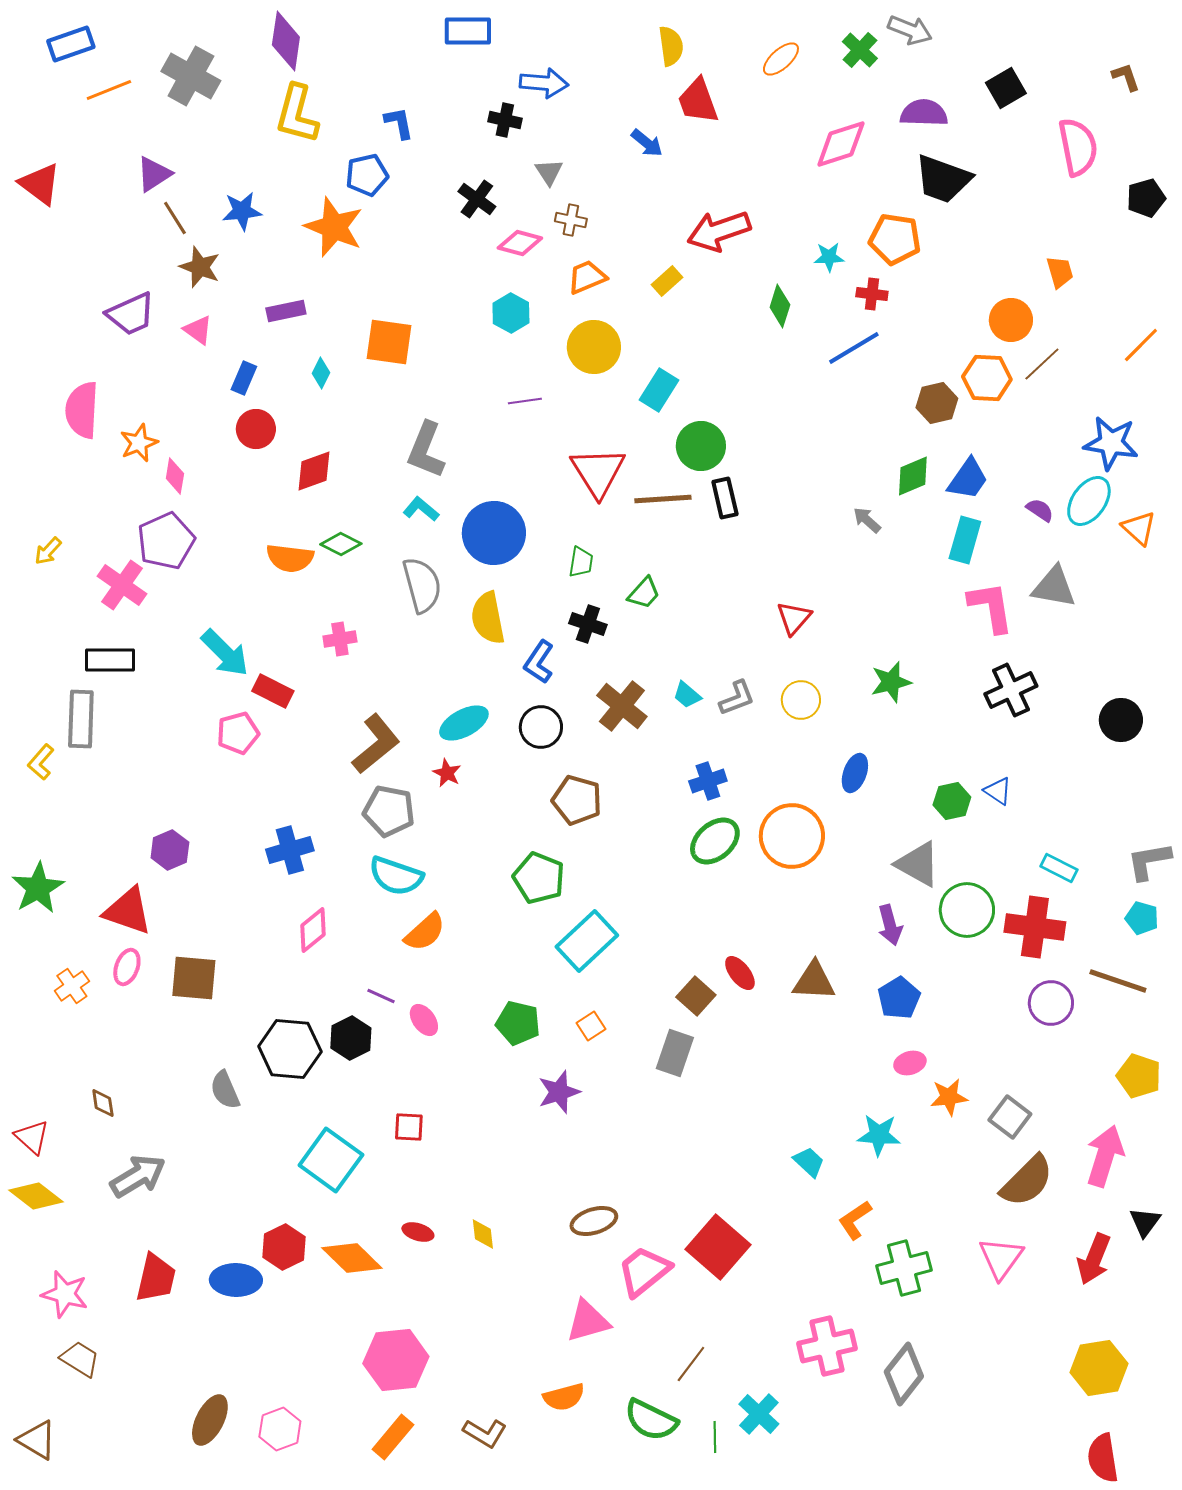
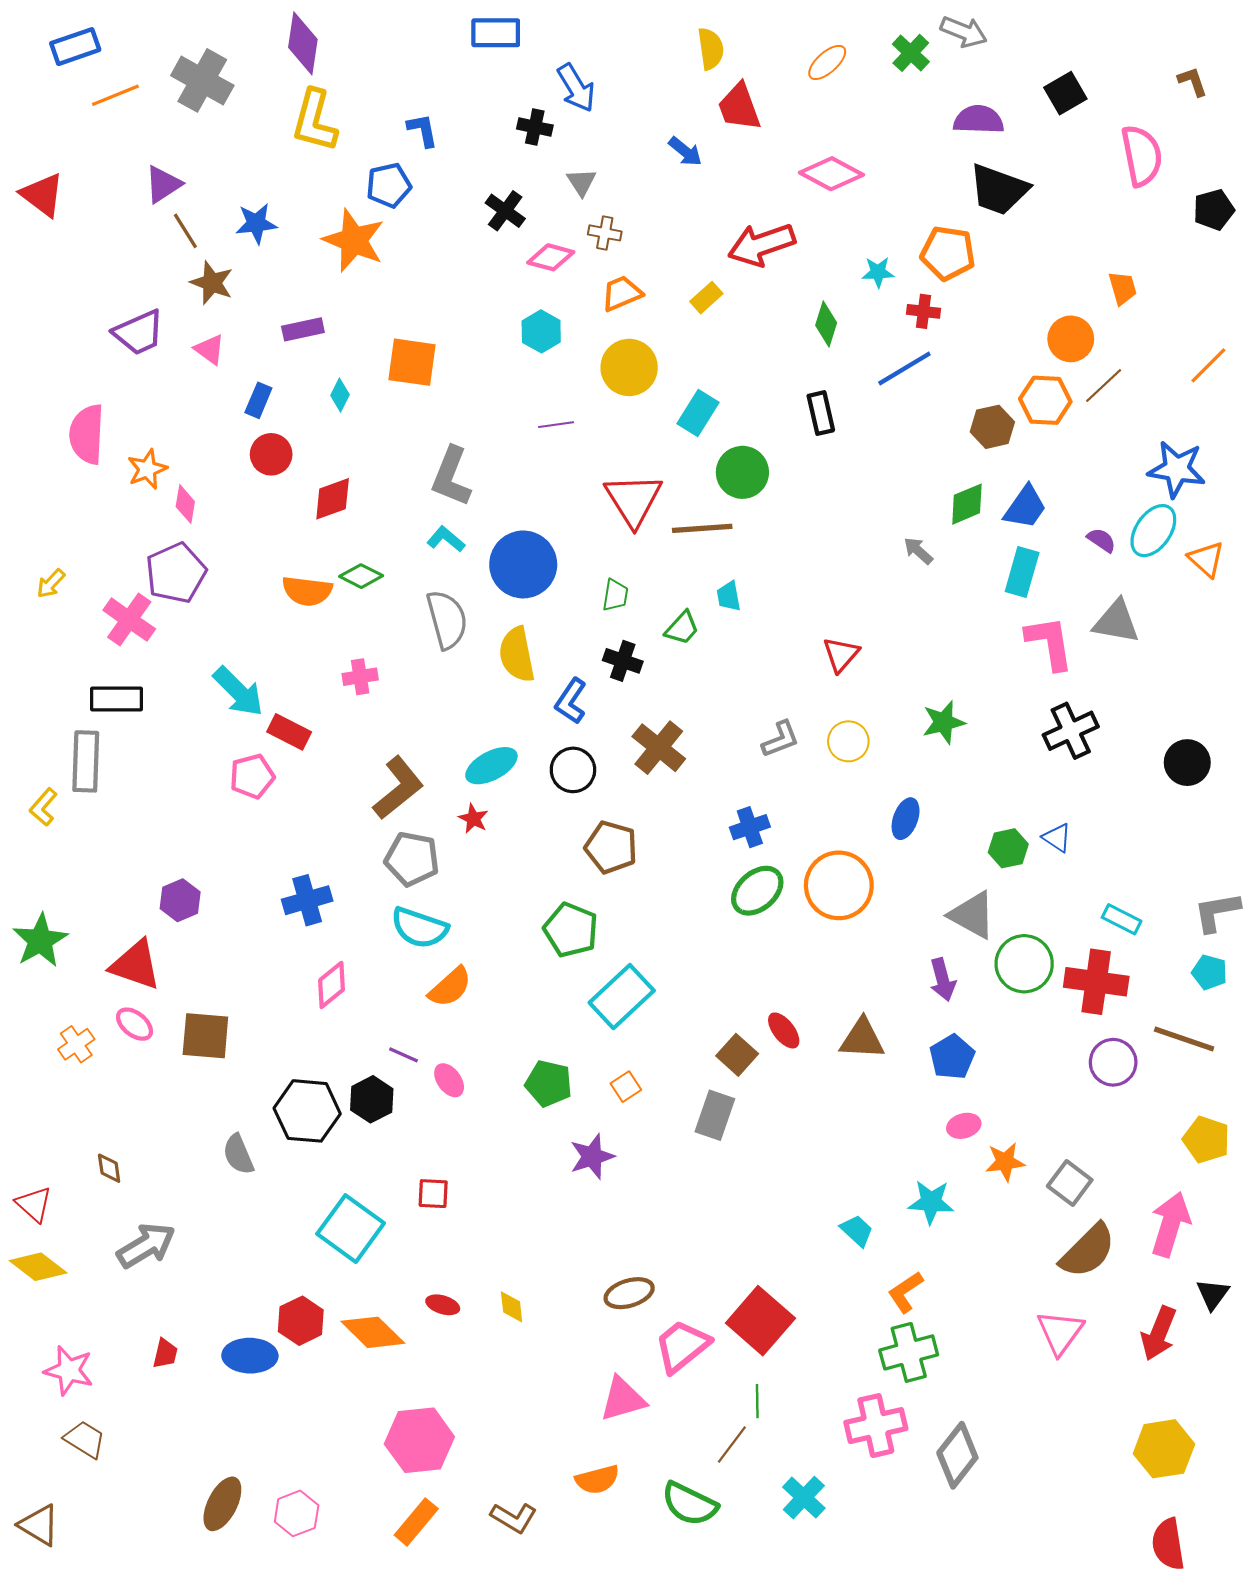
blue arrow: (544, 83) -> (576, 88), turned 54
pink diamond: (841, 144) -> (831, 174), moved, turned 46
black rectangle: (725, 498) -> (821, 413), moved
cyan trapezoid: (687, 695) -> (729, 596), moved, turned 40
pink ellipse: (127, 967) -> (135, 1024), turned -72
green cross: (904, 1268) -> (909, 1352), moved
red trapezoid: (156, 1278) -> (165, 1354), size x0.6
green line: (715, 1437) -> (757, 1401), moved

